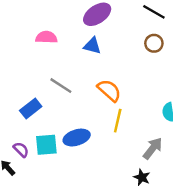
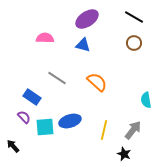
blue rectangle: (31, 109) -> (32, 97), turned 72
yellow line: (118, 121) -> (104, 130), moved
purple semicircle: (21, 150) -> (24, 117), moved

